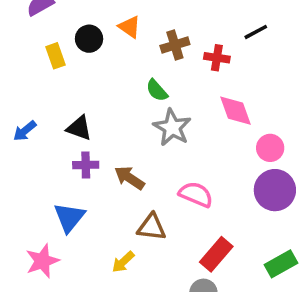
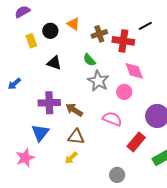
red cross: (217, 58) -> (123, 41), size x1.5
black triangle: (79, 128) -> (54, 63), moved
pink circle: (270, 148) -> (124, 92), moved
purple cross: (86, 165) -> (49, 103), size x1.5
brown triangle: (152, 227) -> (76, 137), moved
red rectangle: (216, 254) -> (136, 142), moved

